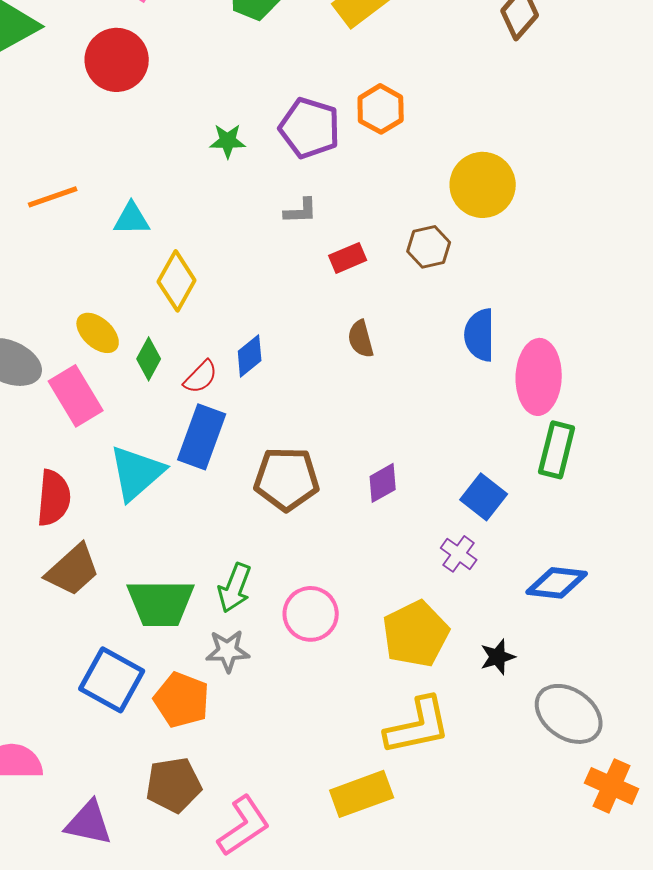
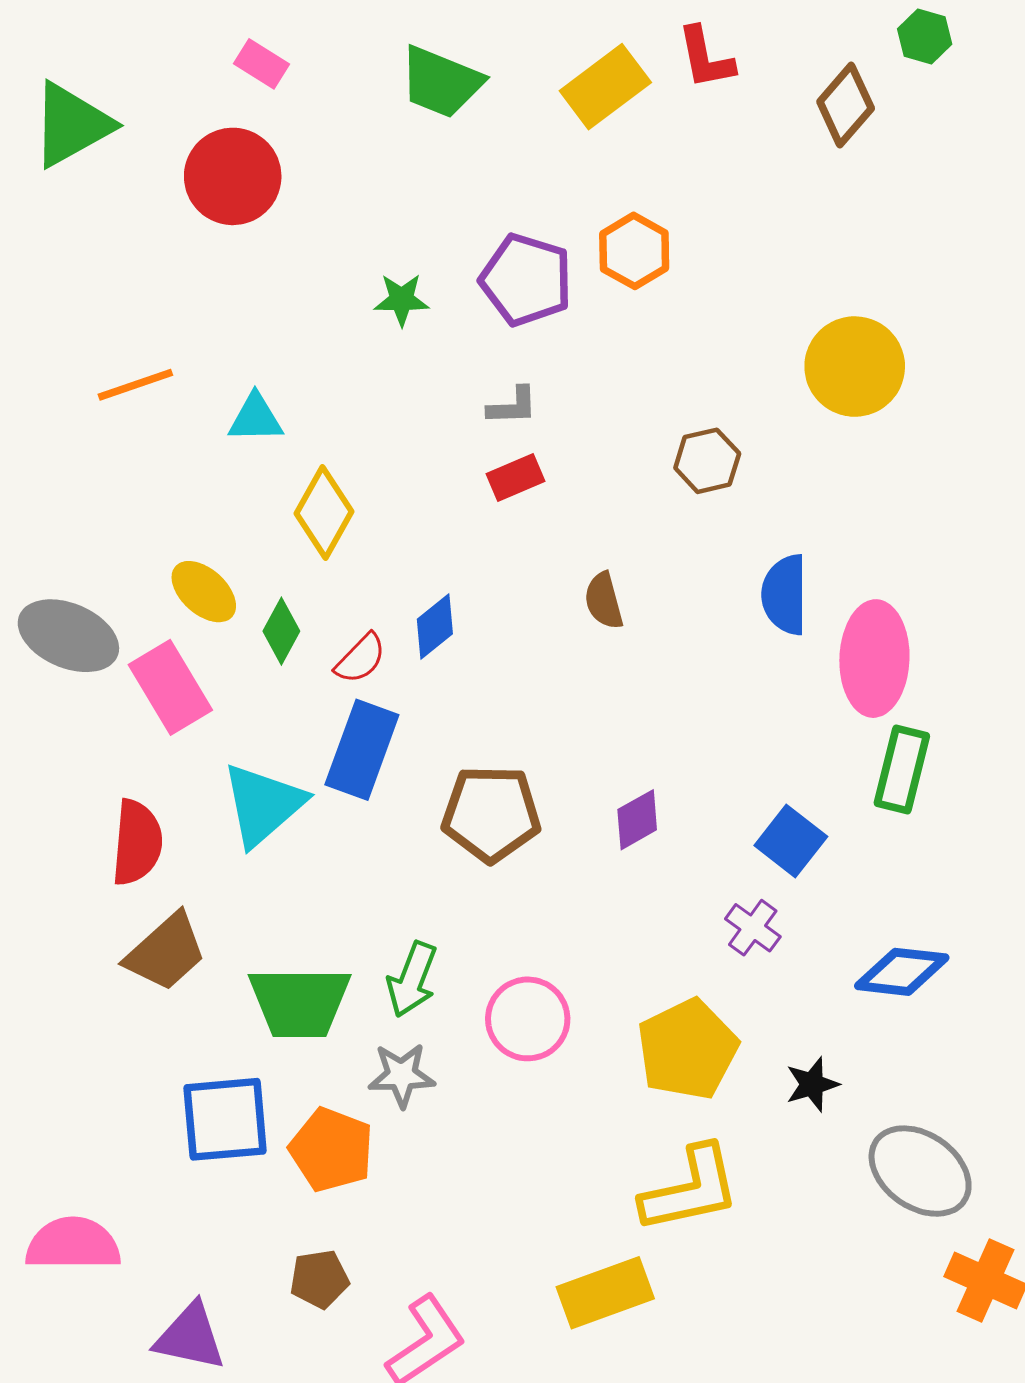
yellow circle: (483, 185) -> (855, 367), moved
red rectangle: (348, 258) -> (516, 478), moved
blue square: (112, 680) -> (225, 1119), turned -34
brown pentagon: (174, 785) -> (319, 1279), size x0.7

